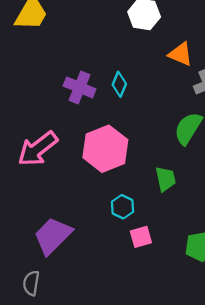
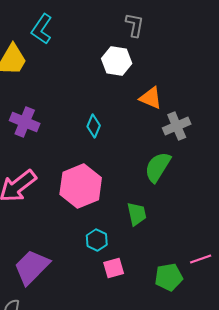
purple cross: (80, 87) -> (25, 122), moved

